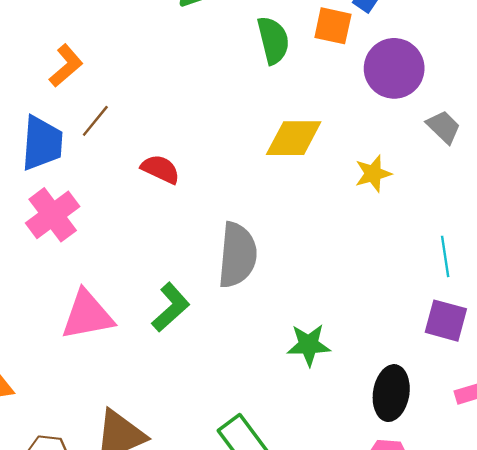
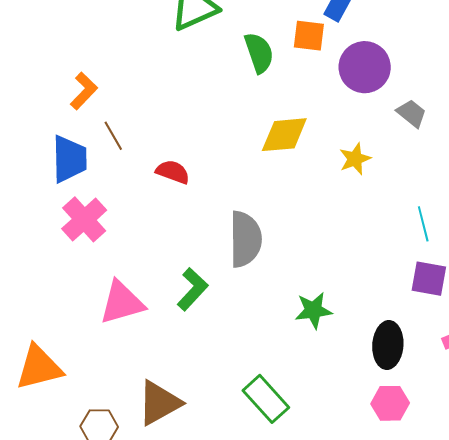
brown line: (95, 121) -> (113, 136), turned -64

